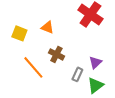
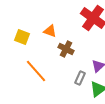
brown cross: (56, 54) -> (66, 49), moved

